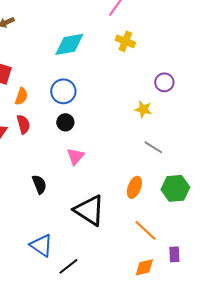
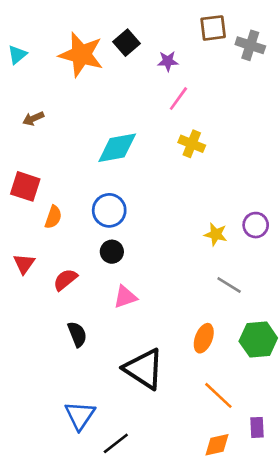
purple circle: (164, 82) -> (256, 225), moved
red semicircle: (23, 124) -> (65, 280), moved, turned -114
pink triangle: (75, 156) -> (125, 297), turned 30
blue triangle: (41, 245) -> (80, 415), turned 30

